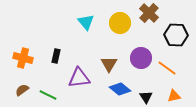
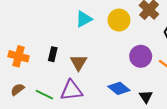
cyan triangle: (86, 22) -> (84, 19), turned 42
brown triangle: (109, 64) -> (79, 63), moved
purple triangle: (79, 78) -> (71, 90), moved

